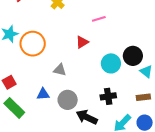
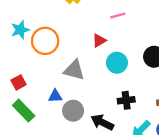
cyan circle: (111, 63) -> (117, 63), moved
gray triangle: (60, 70) -> (74, 70), size x1.5
gray circle: (68, 100) -> (73, 111), moved

